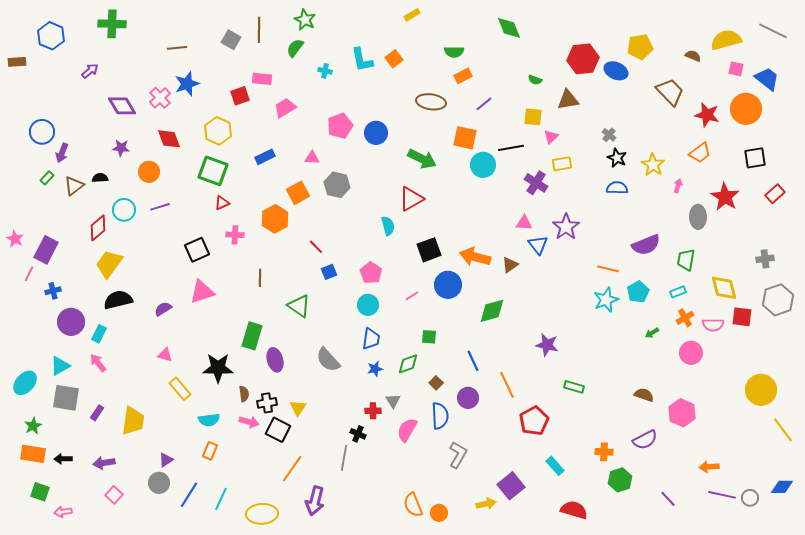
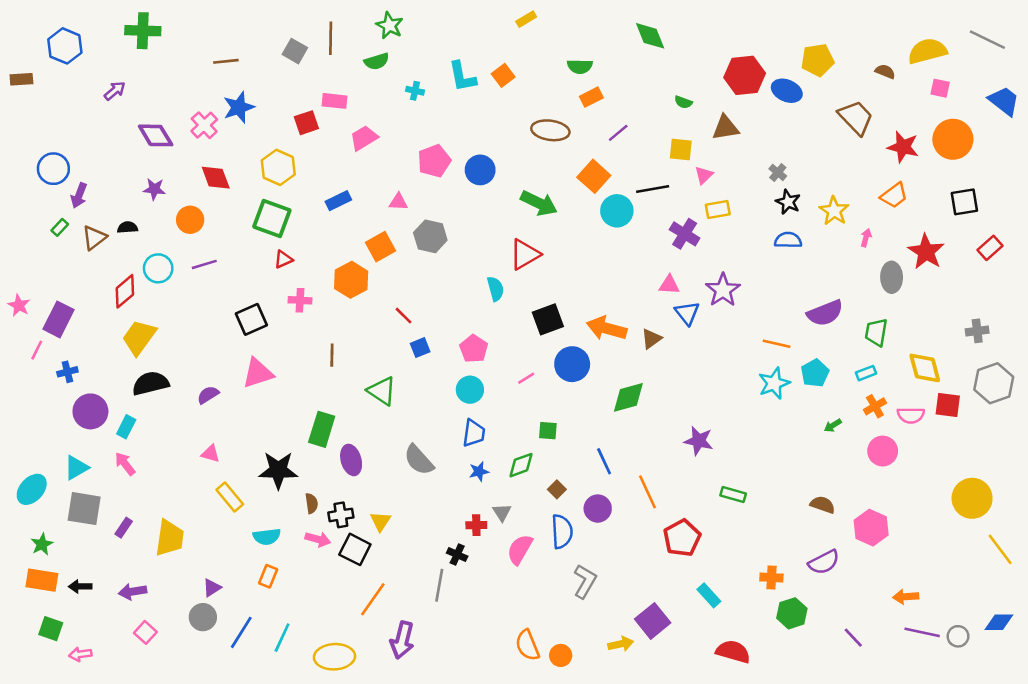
green semicircle: (295, 48) -> (377, 61), turned -144
blue trapezoid: (767, 79) -> (1004, 101), moved
orange square: (465, 138) -> (594, 176), turned 30

